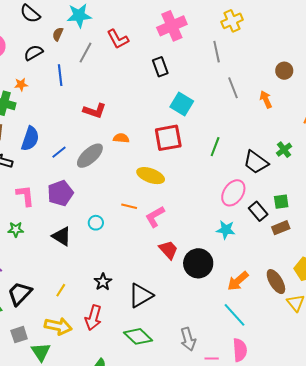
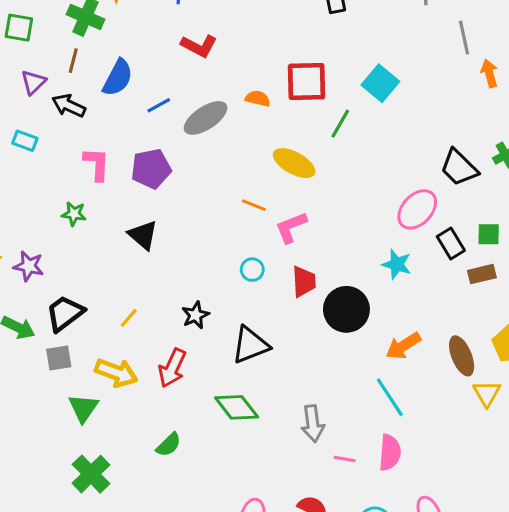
gray line: (233, 88) -> (464, 37), moved
cyan square: (182, 104) -> (380, 83), moved
red L-shape: (95, 111) -> (199, 46), moved
red square: (168, 138) -> (306, 82), moved
green line: (215, 147) -> (340, 124), moved
cyan circle: (96, 223) -> (252, 270), moved
red trapezoid: (168, 250) -> (304, 282), turned 30
gray square: (19, 335) -> (59, 358), moved

